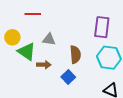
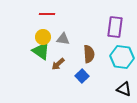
yellow circle: (12, 37) -> (43, 37), moved
brown arrow: (44, 65) -> (58, 64), turned 136

